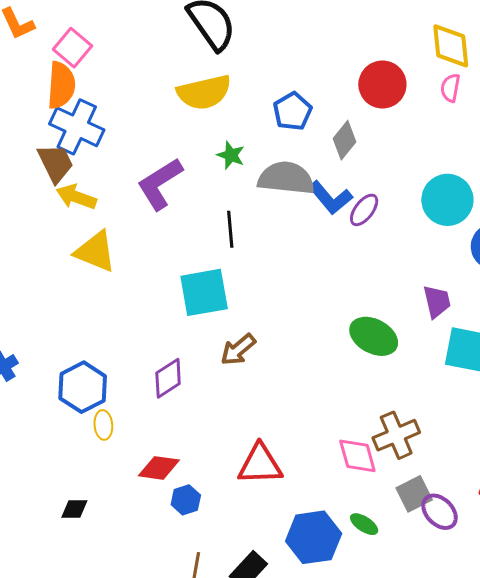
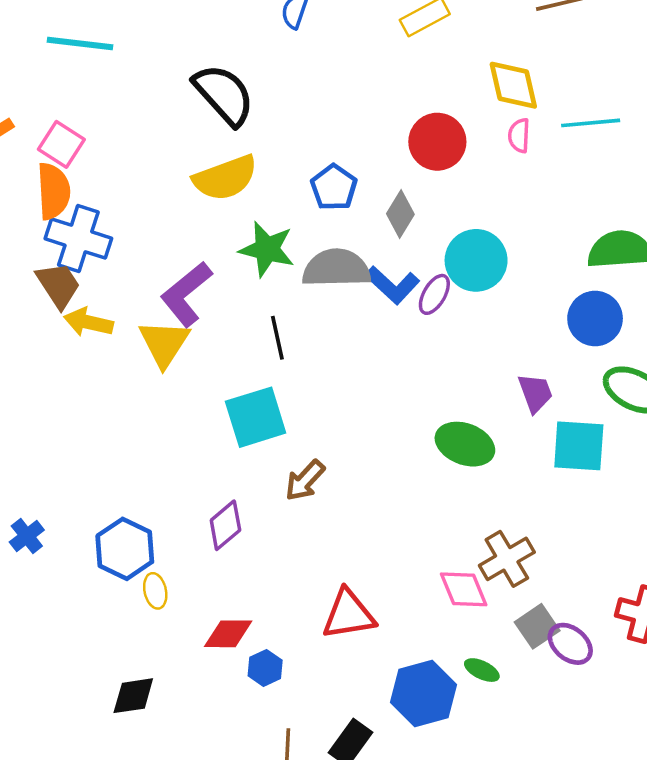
green star: (231, 155) -> (267, 249), size x1.6
cyan circle: (447, 200) -> (476, 260), moved
yellow triangle: (95, 252) -> (164, 343), moved, turned 48
black diamond: (74, 509) -> (133, 696), size x1.4

